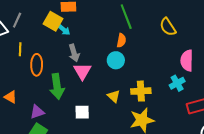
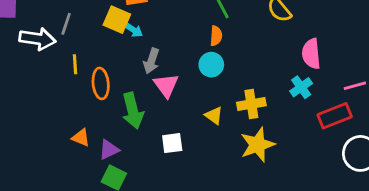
gray arrow: (74, 53) -> (151, 61), turned 42
orange triangle: (11, 97) -> (81, 138), moved

